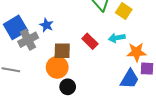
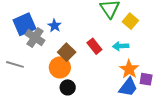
gray cross: (28, 40) -> (35, 38), turned -36
brown square: (62, 51) -> (67, 52), turned 36
orange star: (136, 52) -> (129, 69), moved, turned 30

